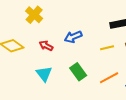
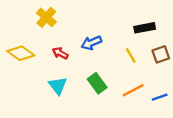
yellow line: (107, 48) -> (131, 56), turned 72

